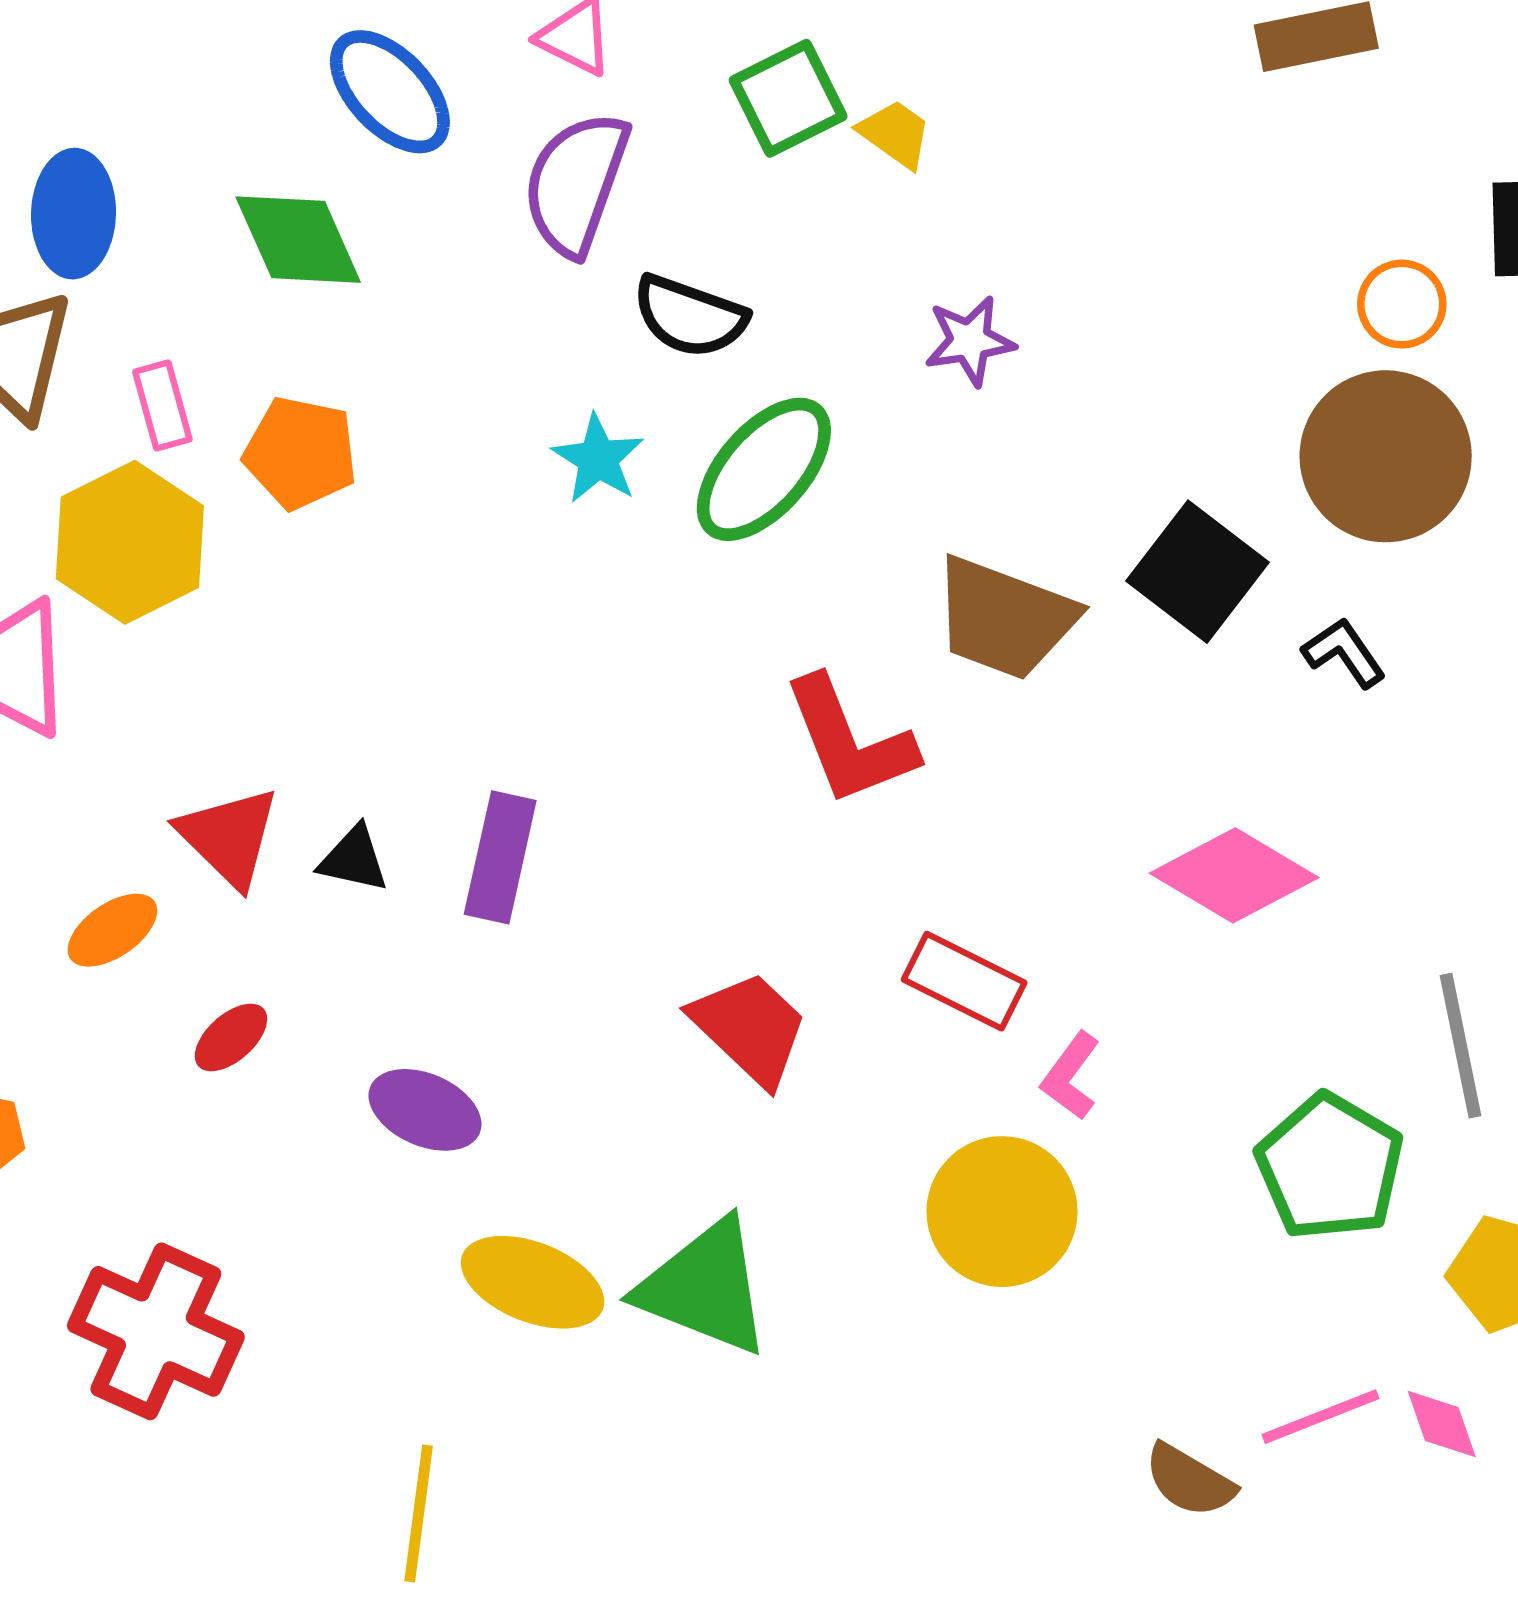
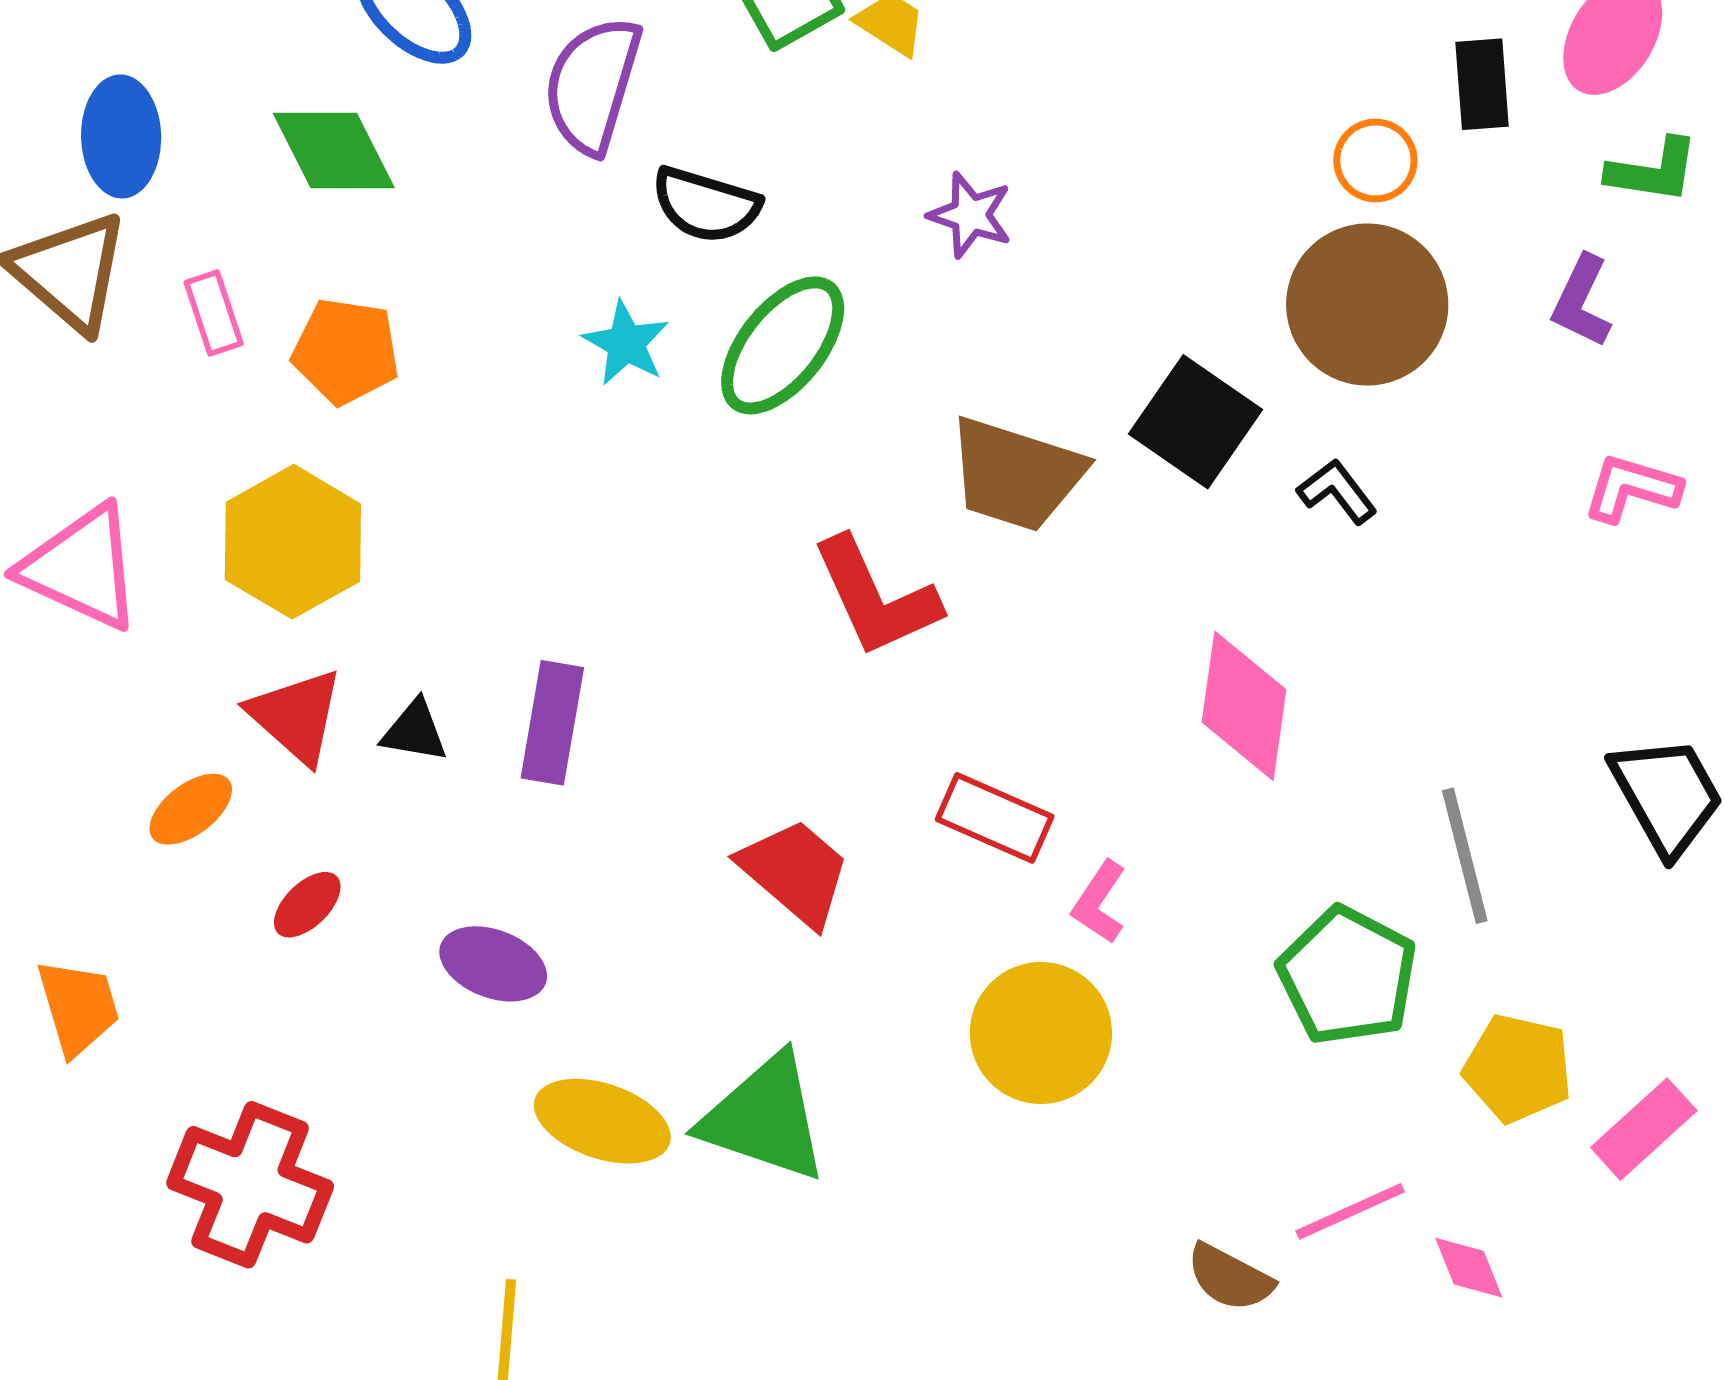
purple star: (970, 341) -> (970, 215), turned 30
yellow hexagon: (130, 542) -> (293, 542), moved
pink diamond: (1234, 875) -> (1244, 706), turned 70
pink diamond: (1442, 1424) -> (1469, 1268), moved

